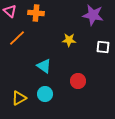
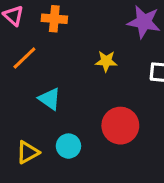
cyan triangle: (44, 66) -> (50, 99), moved
red circle: (78, 81) -> (120, 126), size x1.5

